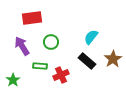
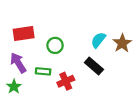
red rectangle: (32, 18) -> (24, 34), moved
purple arrow: (22, 46) -> (18, 63), moved
brown star: (113, 59) -> (122, 43), moved

